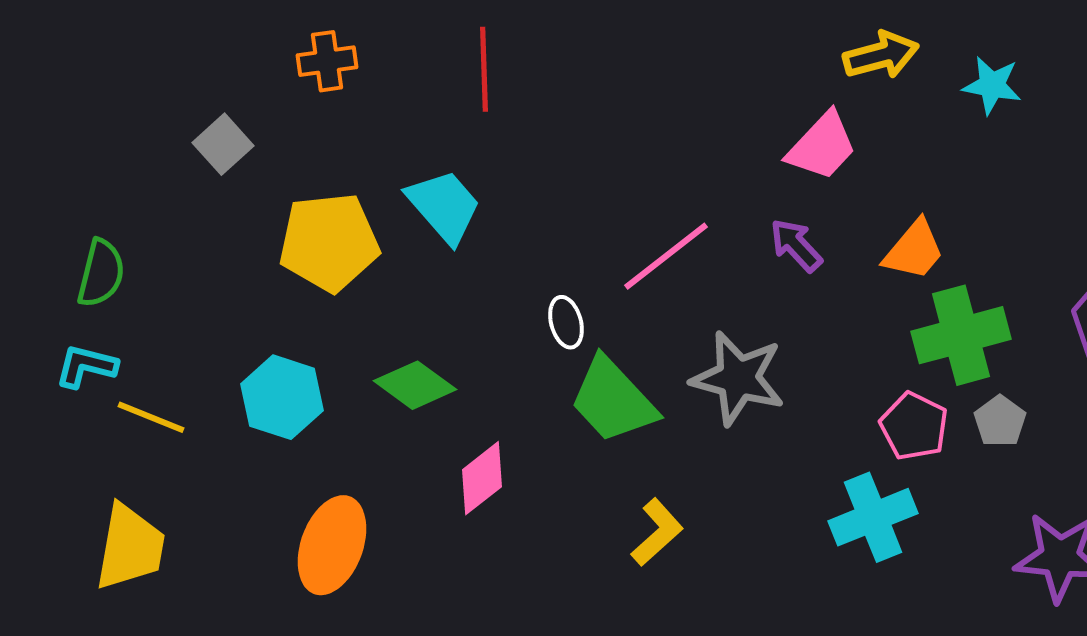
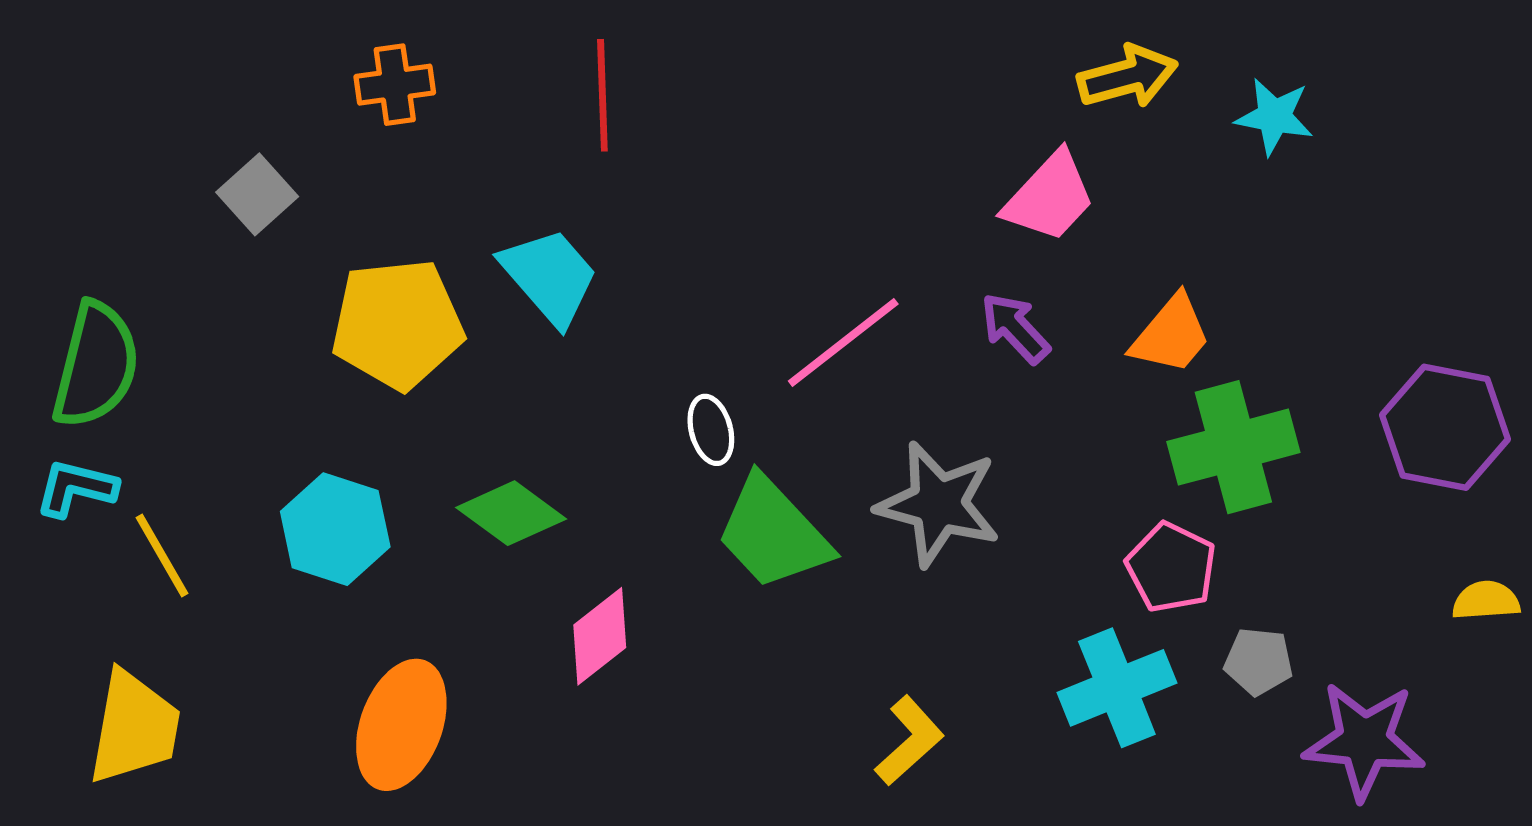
green semicircle: (101, 273) -> (96, 365), size x1.4
yellow line: (151, 417) -> (162, 556), turned 38
gray pentagon: (1000, 421) -> (1258, 661), moved, turned -30
yellow L-shape: (657, 532) -> (909, 741), moved

